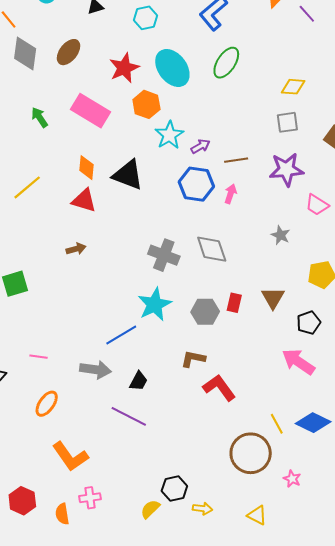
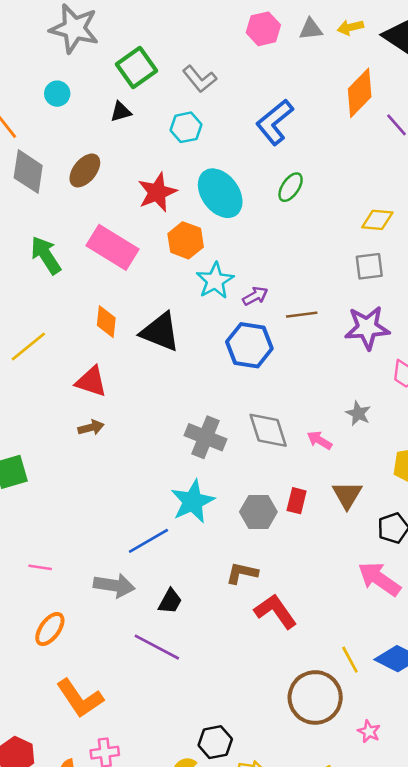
green ellipse: (226, 63) -> (291, 187), size x0.7
green arrow: (40, 117) -> (46, 255), size x1.4
pink arrow: (231, 194) -> (320, 440), moved, turned -78
red triangle: (84, 200) -> (91, 382), moved

